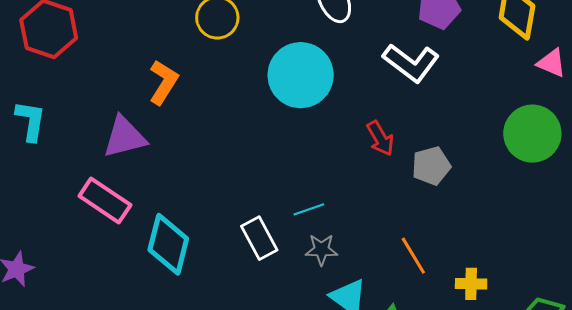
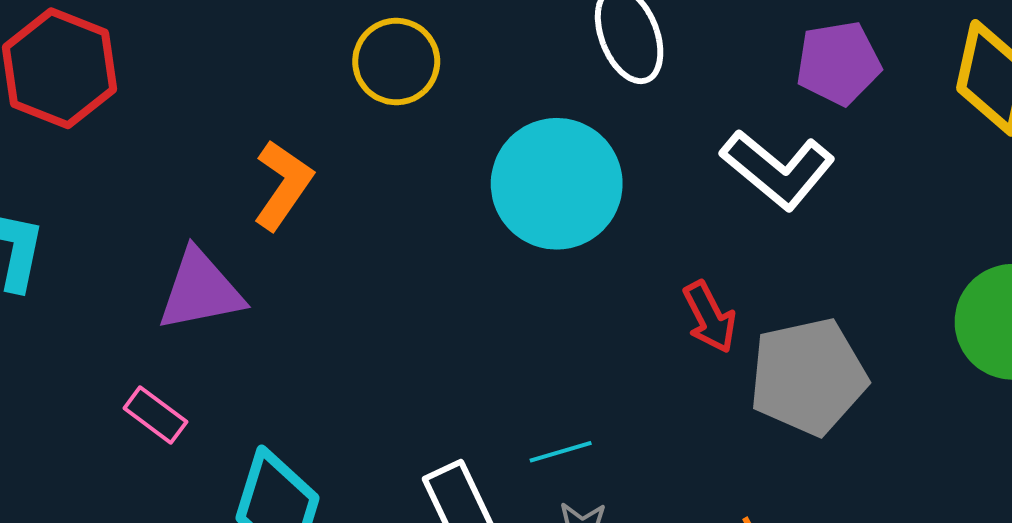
gray pentagon: (431, 166) -> (808, 377), size x1.5
pink rectangle: (105, 201) -> (155, 415), size x0.6

